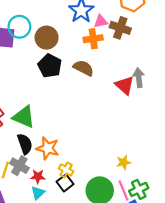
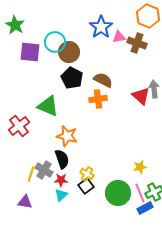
cyan circle: (19, 27) -> (55, 42), moved
orange cross: (93, 39) -> (98, 99), moved
green triangle: (24, 117) -> (48, 106), moved
black semicircle: (25, 144) -> (62, 159), moved
orange star: (48, 148) -> (67, 136), moved

